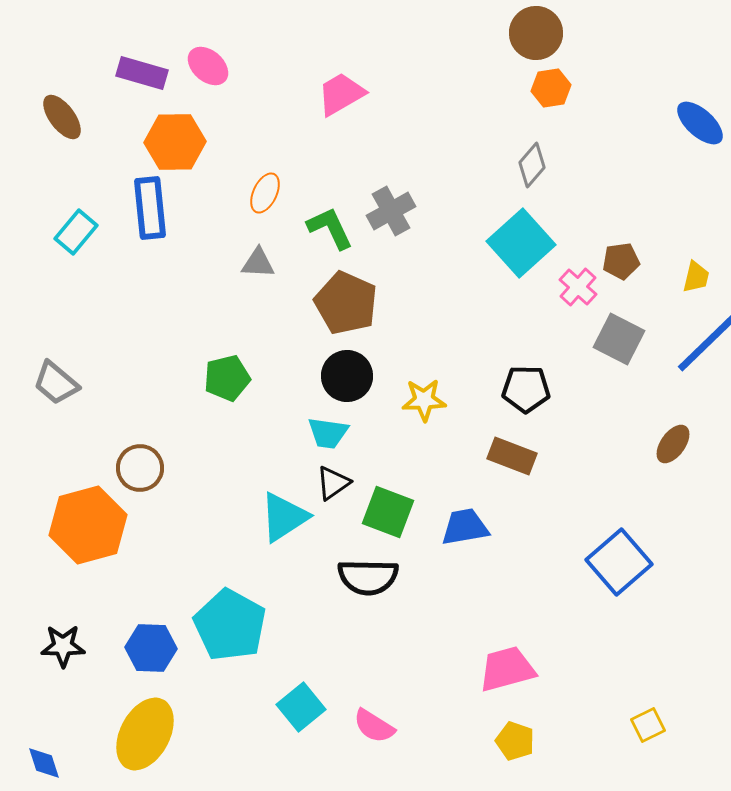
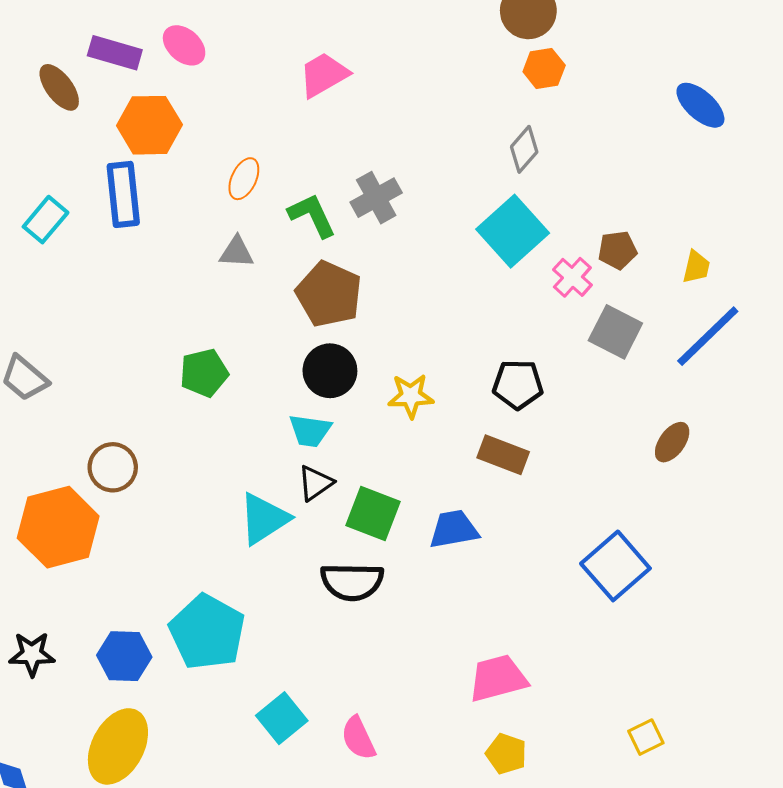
brown ellipse: (62, 117) -> (59, 87), moved
pink semicircle: (374, 726) -> (358, 738), turned 33

